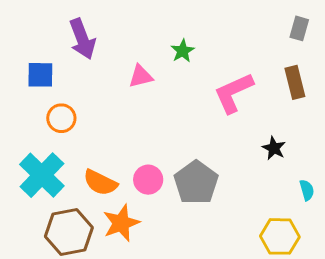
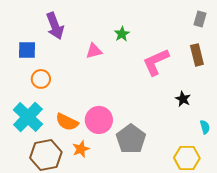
pink circle: (148, 180) -> (99, 120), size x1.4
gray pentagon: (196, 183) -> (131, 139), moved
orange star: (121, 223) -> (81, 149), size x0.7

